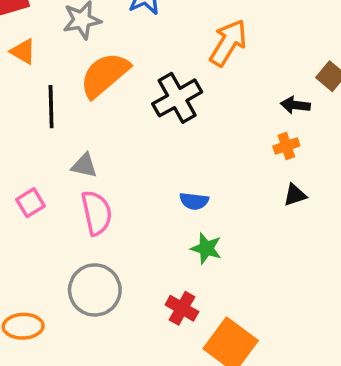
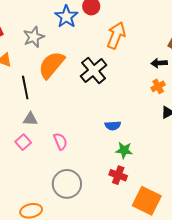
gray triangle: (84, 166) -> (30, 119), moved
pink semicircle: (97, 213) -> (60, 141), size x0.7
red cross: (182, 308) -> (118, 175), moved

